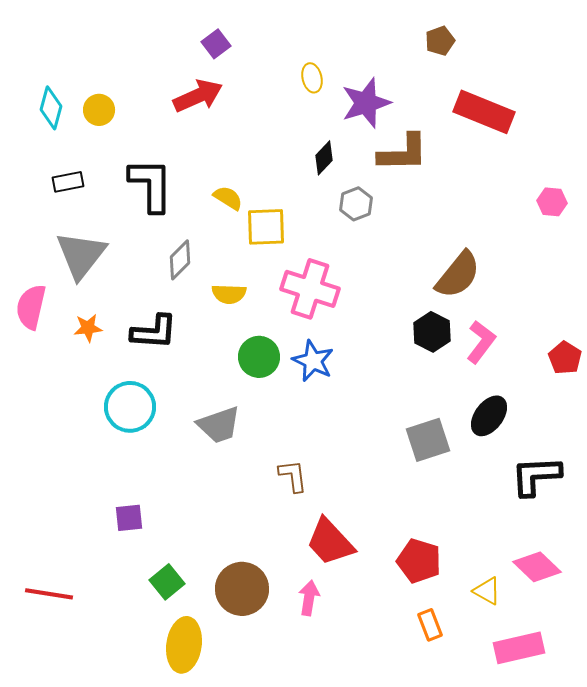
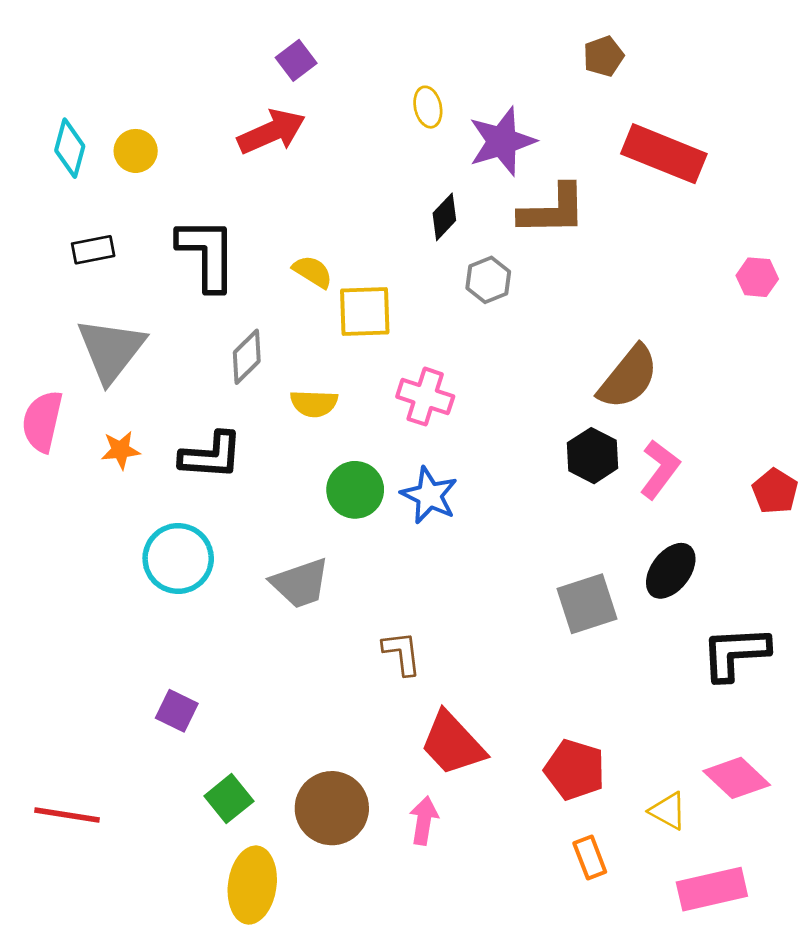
pink cross: (310, 289) -> (425, 397), size x0.7
purple square: (129, 518) -> (177, 711), turned 32

